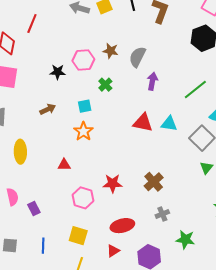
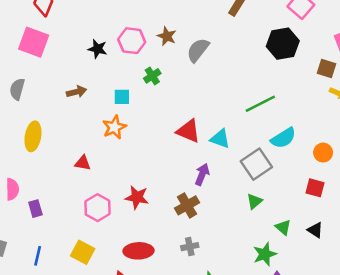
purple arrow: (152, 81) -> (202, 174), moved

